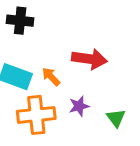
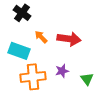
black cross: (20, 21) -> (22, 13), turned 30
orange arrow: (51, 77) -> (41, 37), moved

